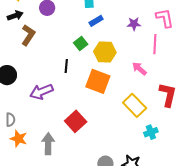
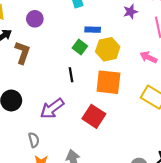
blue rectangle: (96, 21) -> (93, 30), moved, turned 48
gray semicircle: (10, 120) -> (34, 140), moved
red square: (76, 121) -> (94, 116), moved

